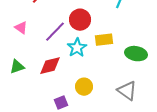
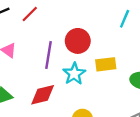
purple line: (55, 32) -> (49, 55), turned -35

